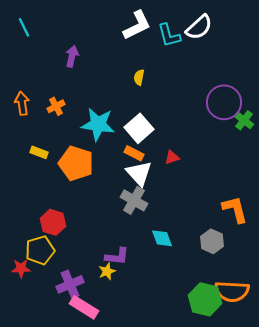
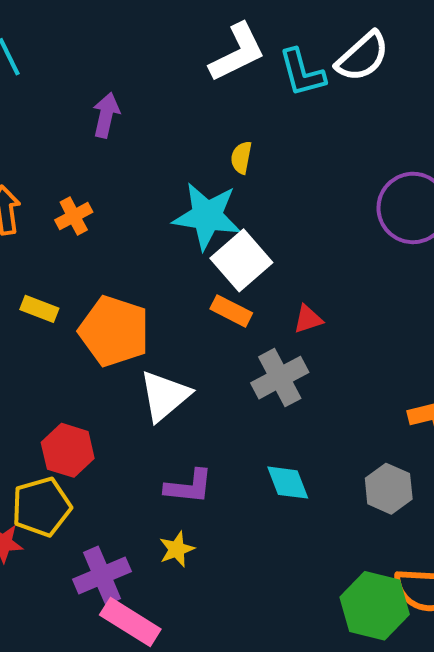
cyan star: (98, 124) -> (207, 216), moved
white triangle: (139, 173) -> (165, 396), moved, turned 32
gray cross: (134, 200) -> (280, 378), moved, turned 32
purple L-shape: (117, 256) -> (189, 487), moved

